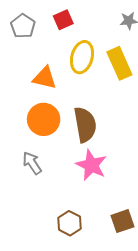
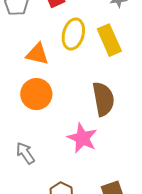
brown semicircle: (85, 125) -> (103, 99), moved
gray arrow: (32, 163) -> (25, 153), moved

